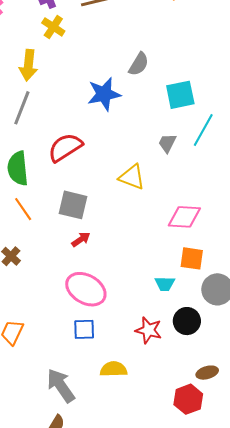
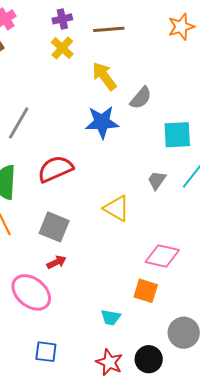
yellow arrow: (28, 65) -> (104, 76), moved, turned 128
orange square: (192, 258) -> (146, 291), moved
cyan trapezoid: (165, 284) -> (111, 317), moved
pink ellipse: (86, 289) -> (31, 292), moved

